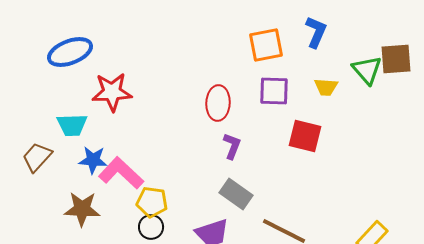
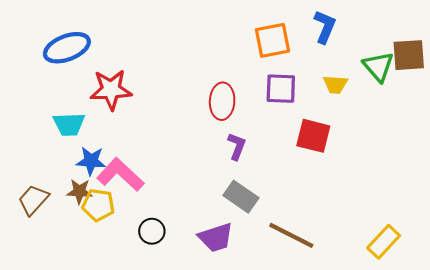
brown trapezoid: (37, 157) -> (33, 200), moved
yellow pentagon: (152, 202) -> (98, 205), moved
brown star: (82, 209) -> (79, 191), moved, size x0.7

